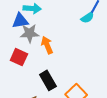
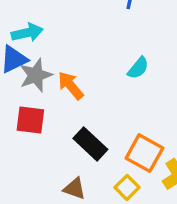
cyan semicircle: (87, 18) -> (138, 68), moved

